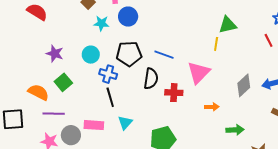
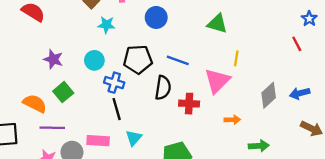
blue circle: (128, 17) -> (156, 17), moved
green triangle: (228, 25) -> (217, 24), moved, turned 30
yellow line: (216, 44) -> (236, 58), moved

